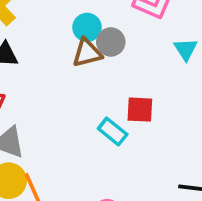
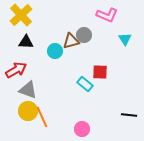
cyan circle: (87, 27) -> (55, 51), moved

